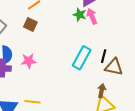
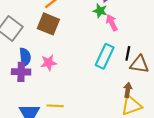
pink arrow: (92, 16) -> (112, 23), moved
brown square: (30, 24) -> (48, 24), size x1.5

